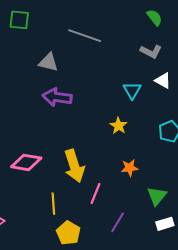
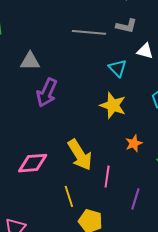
gray line: (85, 36) -> (89, 32), moved
purple arrow: (57, 97) -> (47, 93), turned -60
yellow star: (118, 126) -> (113, 105), size x1.5

